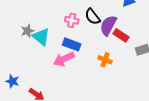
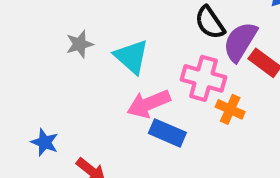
pink cross: (72, 20) -> (203, 78), moved, size x1.5
cyan triangle: (41, 37) -> (131, 57), moved
blue rectangle: (72, 44) -> (167, 133), moved

